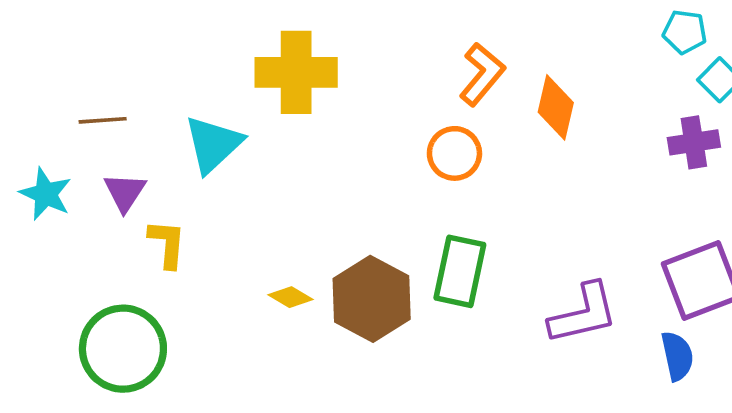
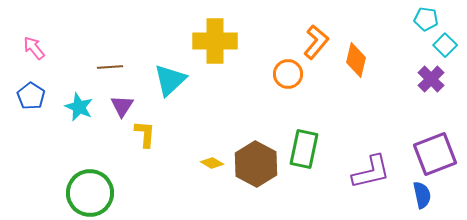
purple cross: (694, 142) -> (431, 79), turned -36
orange circle: (454, 153) -> (288, 74), moved
green circle: (123, 349) -> (90, 193), moved

